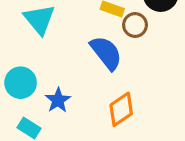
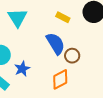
brown circle: (135, 25) -> (72, 56), moved

